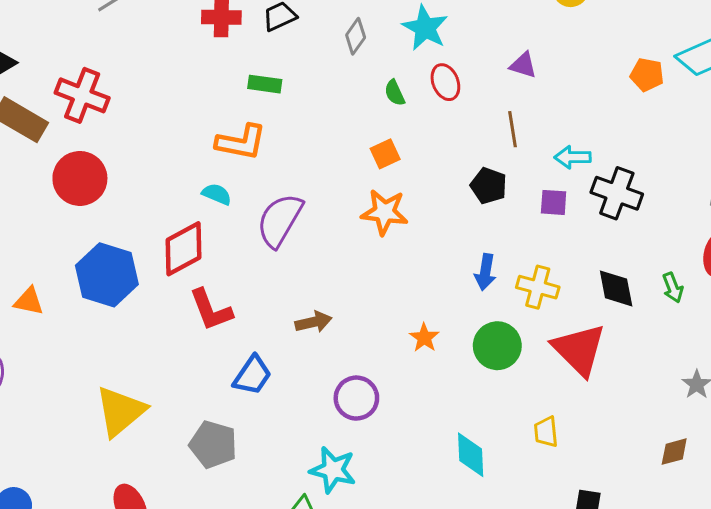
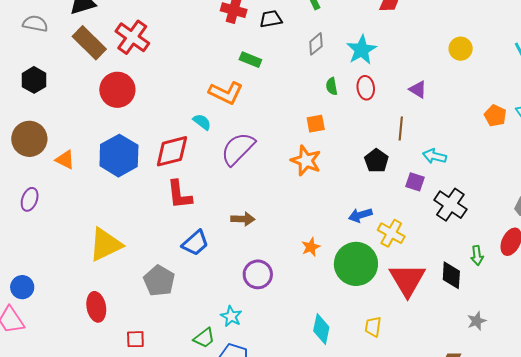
black cross: (617, 193) -> (450, 205), moved
blue arrow: (485, 272) -> (360, 215), turned 50
black diamond: (616, 288) -> (451, 275), moved
green circle: (497, 346) -> (356, 264), size x1.4
cyan star: (333, 470) -> (231, 316), size x0.7

